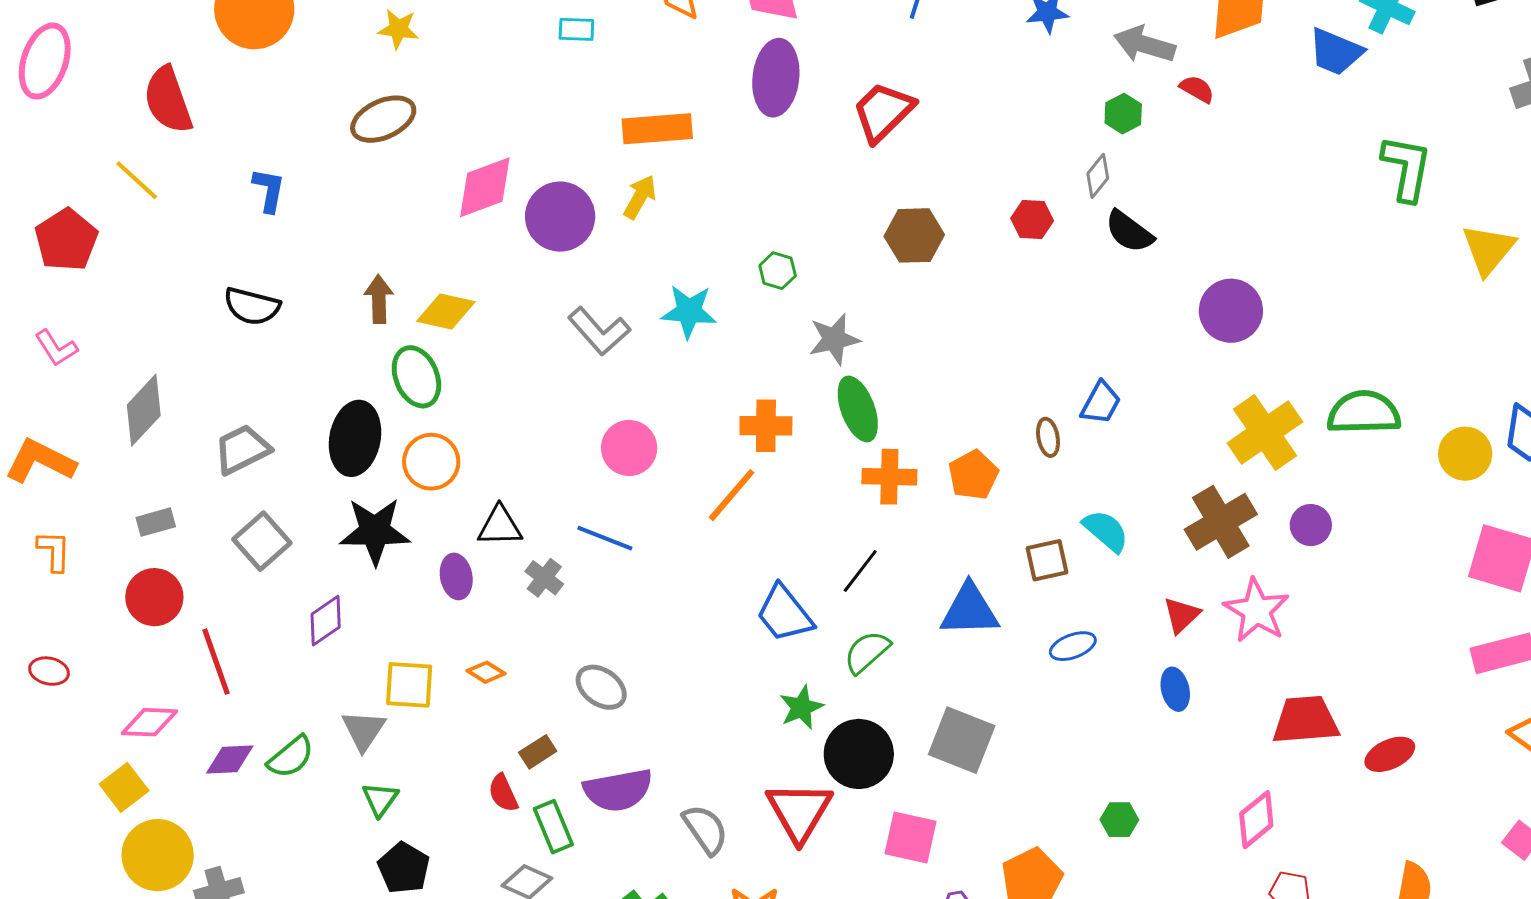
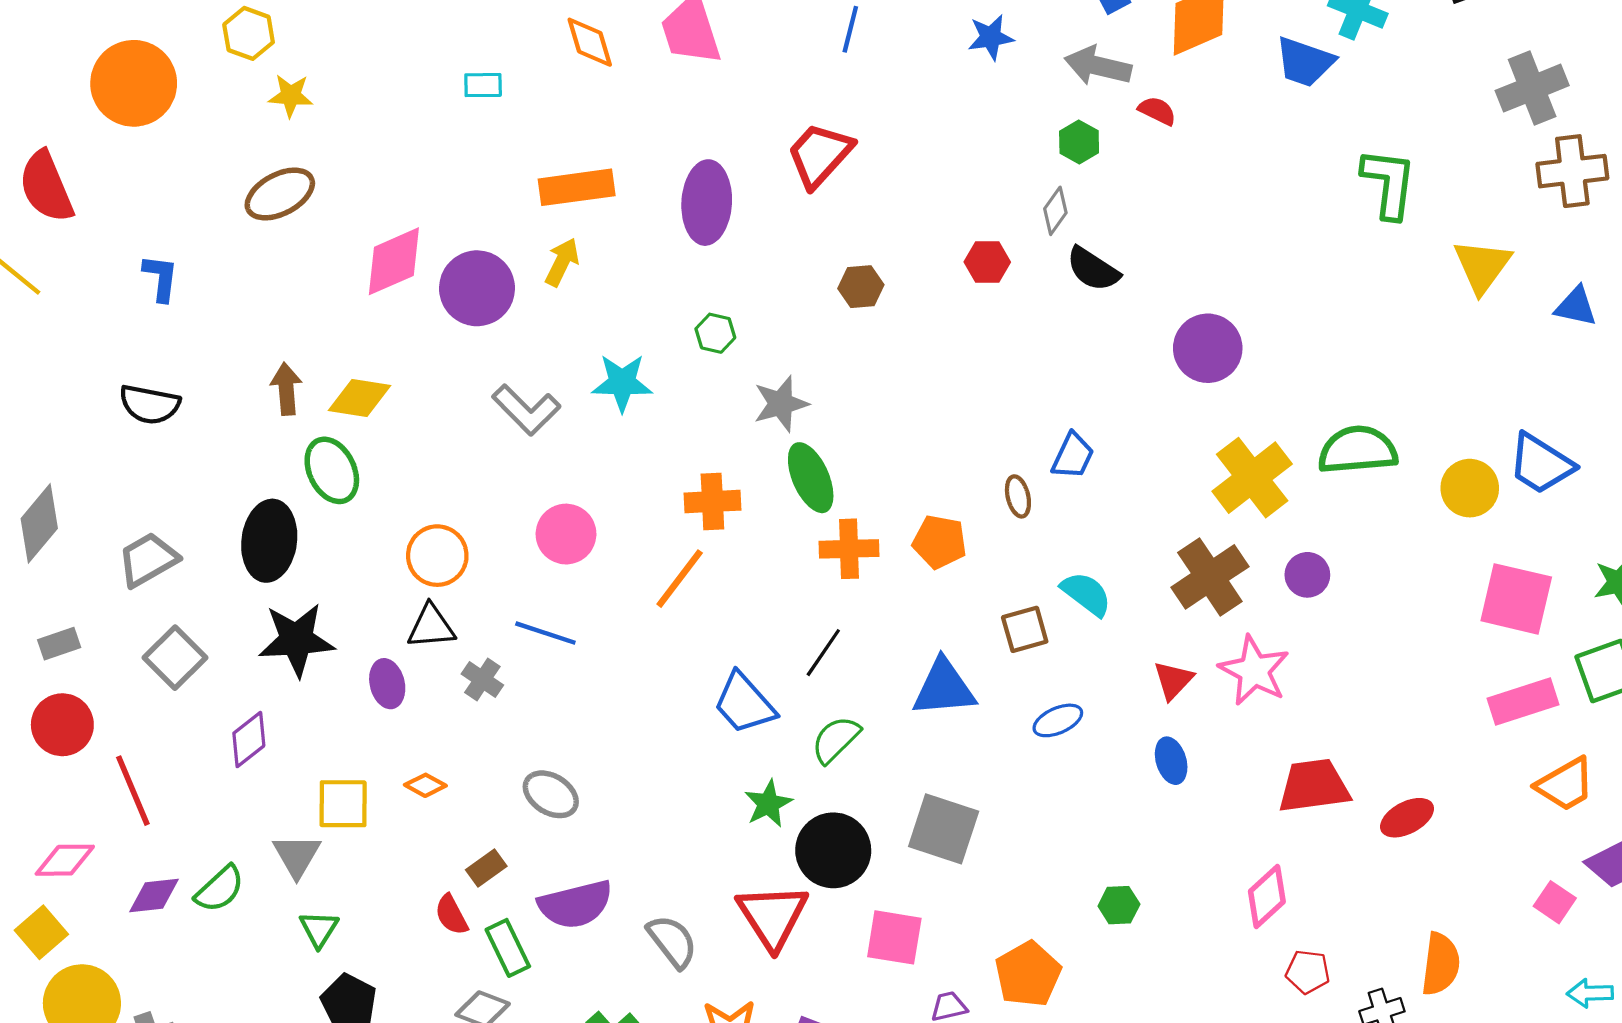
purple ellipse: (776, 78) -> (707, 203), moved
brown hexagon: (914, 235) -> (861, 287), size x0.7
orange circle: (431, 462) -> (437, 556), moved
orange pentagon: (973, 475) -> (940, 542), turned -30

